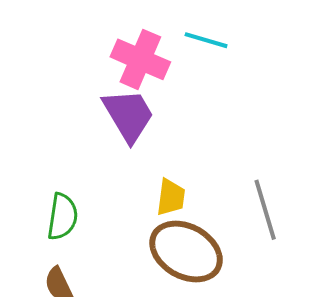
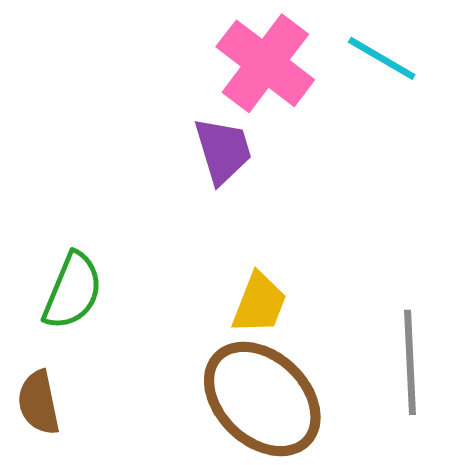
purple trapezoid: (128, 115) -> (223, 150), size x0.7

